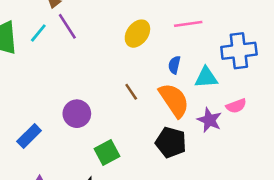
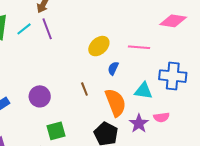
blue semicircle: (174, 65) -> (113, 68), moved

